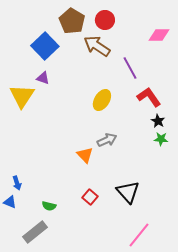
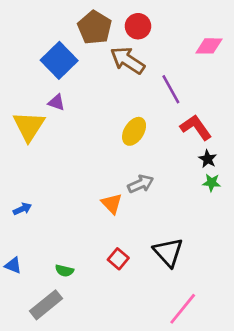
blue arrow: (17, 183) -> (22, 209), moved, turned -96

